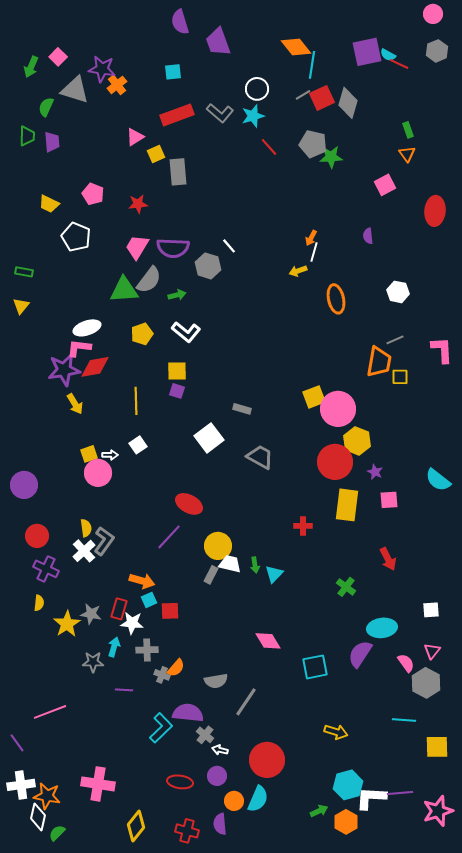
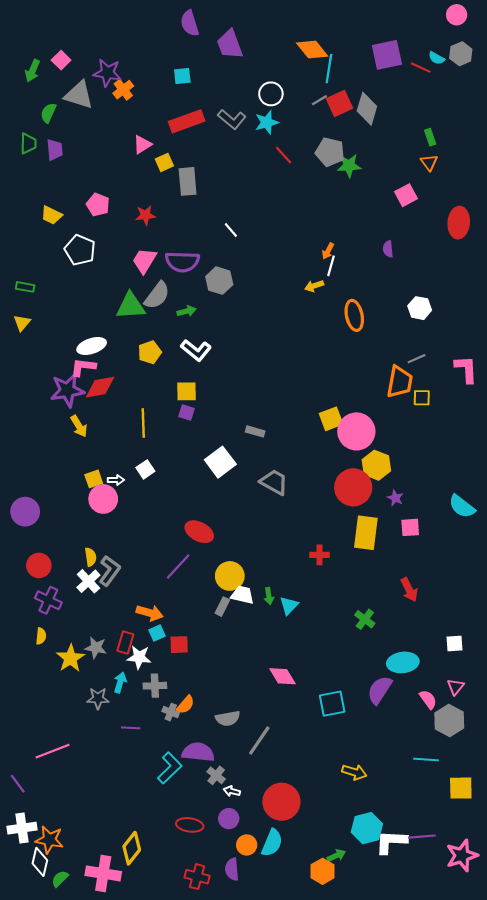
cyan semicircle: (388, 55) -> (437, 58), moved
white line: (229, 246) -> (231, 230), moved
pink cross: (98, 784) -> (103, 873), moved
orange hexagon: (346, 822) -> (323, 871), moved
yellow diamond: (136, 826) -> (132, 848), moved

